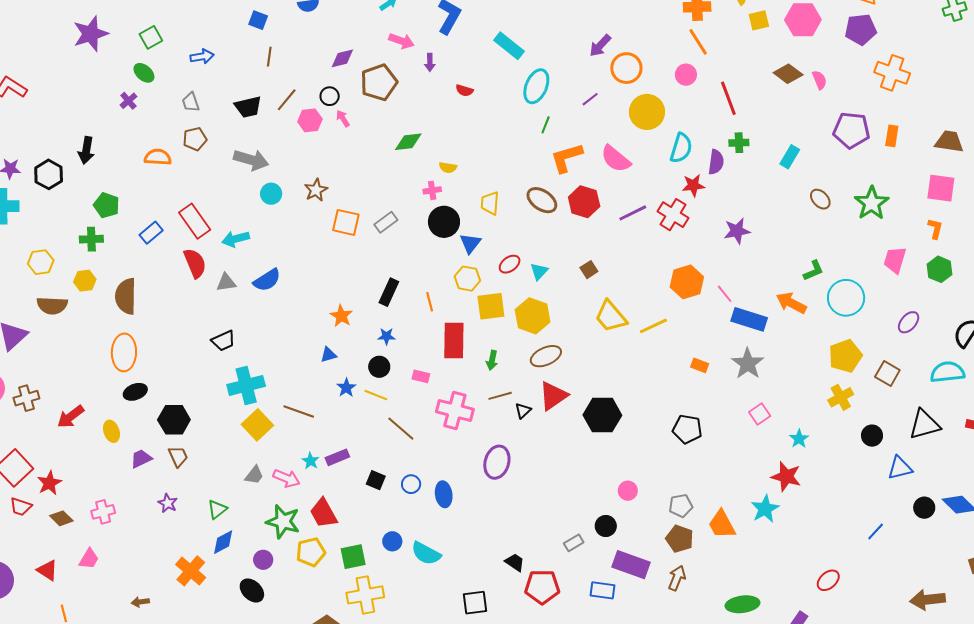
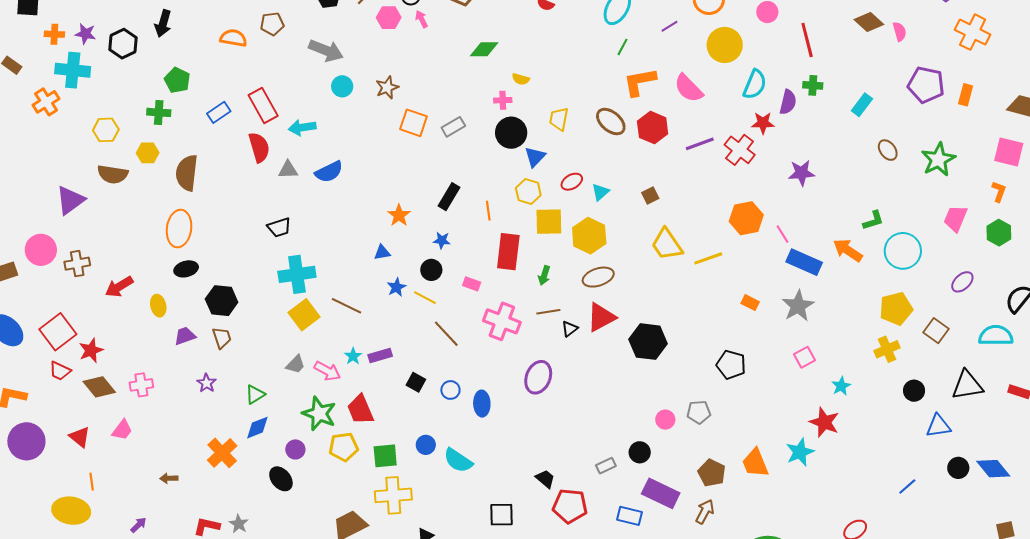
gray pentagon: (681, 506) -> (699, 412), moved
brown diamond: (61, 518) -> (99, 387), size x1.4

